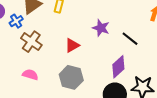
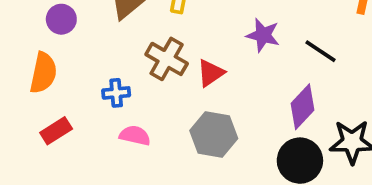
blue cross: (16, 21) -> (116, 93), moved, turned 32
brown cross: (31, 42) -> (167, 59), moved

